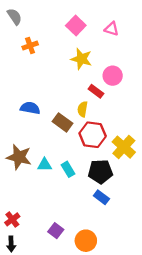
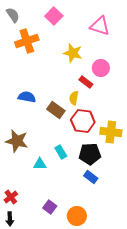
pink square: (76, 25) -> (54, 16), moved
pink triangle: (111, 29) -> (100, 26), size x1.5
orange cross: (30, 46) -> (27, 41), size x1.6
yellow cross: (124, 147) -> (111, 132), turned -35
cyan triangle: (45, 165) -> (40, 164), moved

